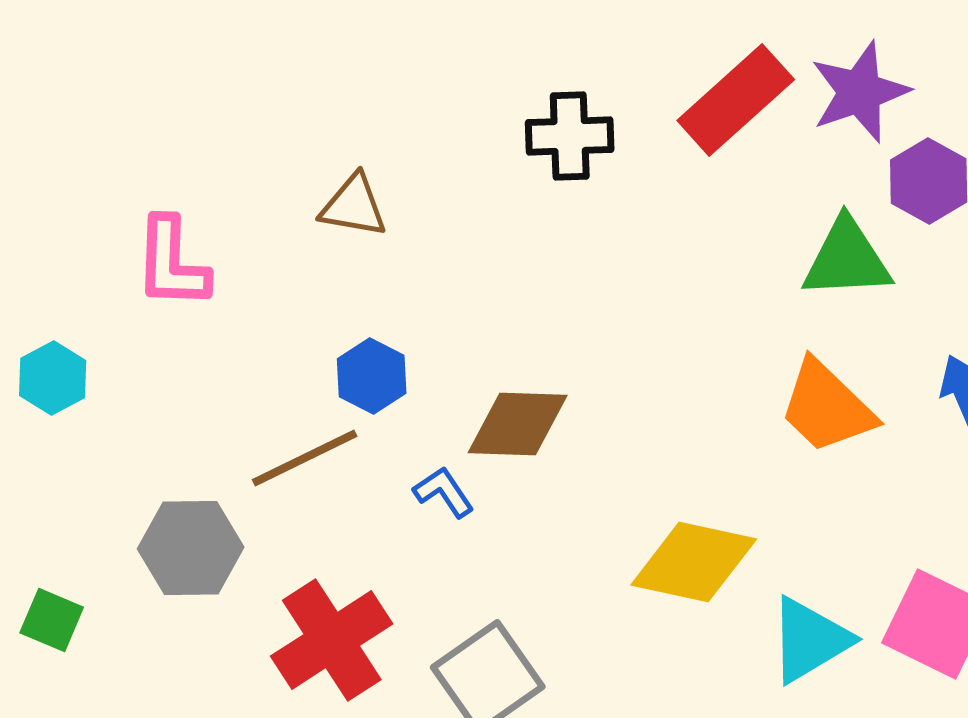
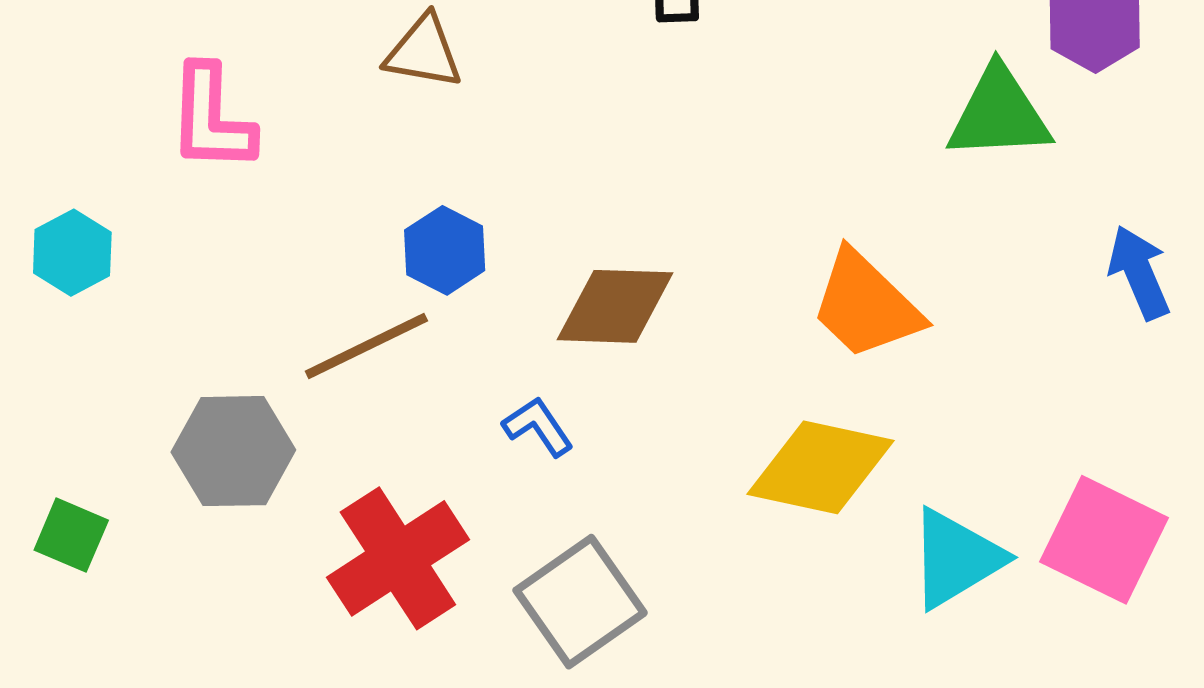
orange trapezoid: (827, 407) -> (866, 305), moved
blue L-shape: (444, 492) -> (538, 427), moved

